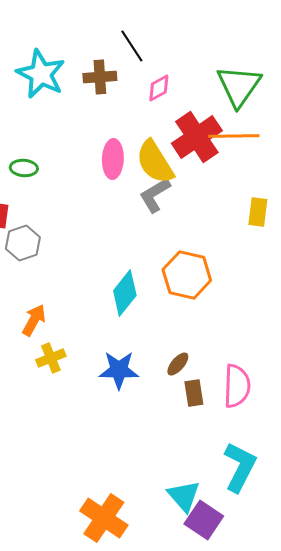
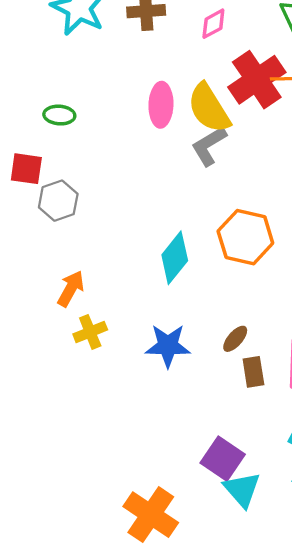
purple square: (204, 520) -> (223, 459), moved

